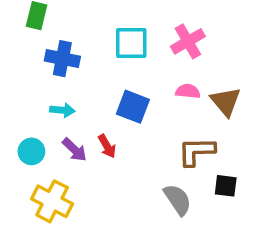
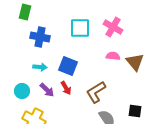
pink cross: (188, 41) -> (113, 27), turned -30
blue square: (133, 107) -> (68, 66), moved
brown L-shape: (196, 151) -> (96, 92), moved, turned -30

